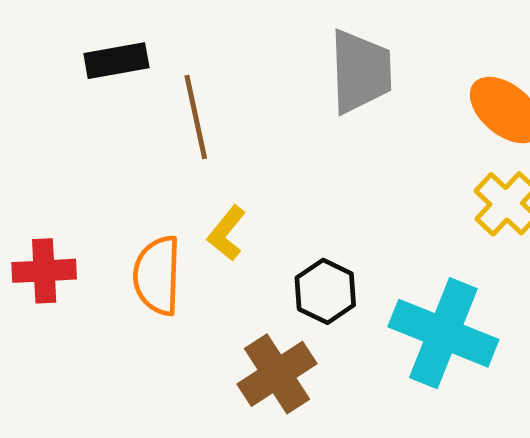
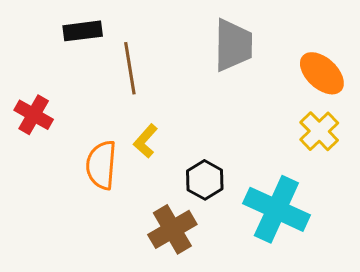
red cross: (44, 271) -> (34, 115), moved, turned 30

